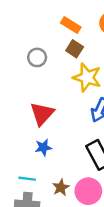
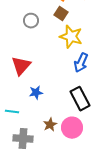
red triangle: (42, 114) -> (21, 66), moved
cyan line: (27, 179) -> (12, 112), moved

